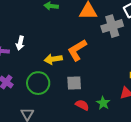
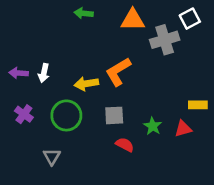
white arrow: (20, 43) -> (44, 73), moved
green star: (103, 103) -> (153, 126), moved

